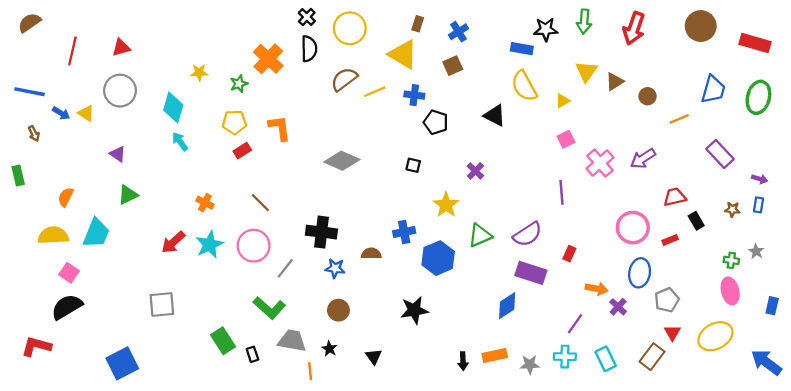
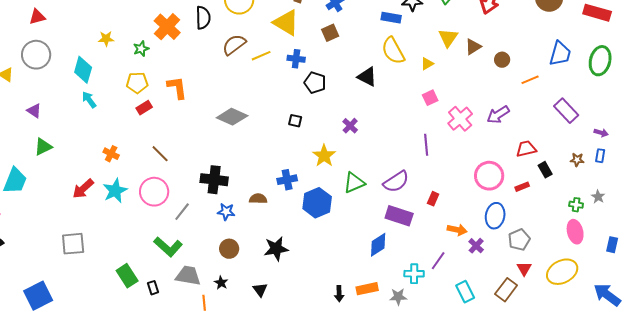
black star: (414, 310) -> (276, 249), moved
cyan cross: (565, 357) -> (414, 274), moved

